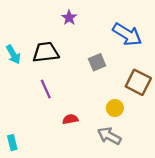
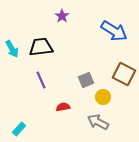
gray square: (97, 62) -> (86, 80), moved
cyan rectangle: (12, 143) -> (19, 129), moved, turned 56

